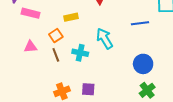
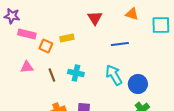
blue line: (140, 23) -> (120, 44), moved
orange square: (56, 35) -> (46, 46), moved, turned -32
cyan arrow: (105, 39) -> (114, 75), moved

